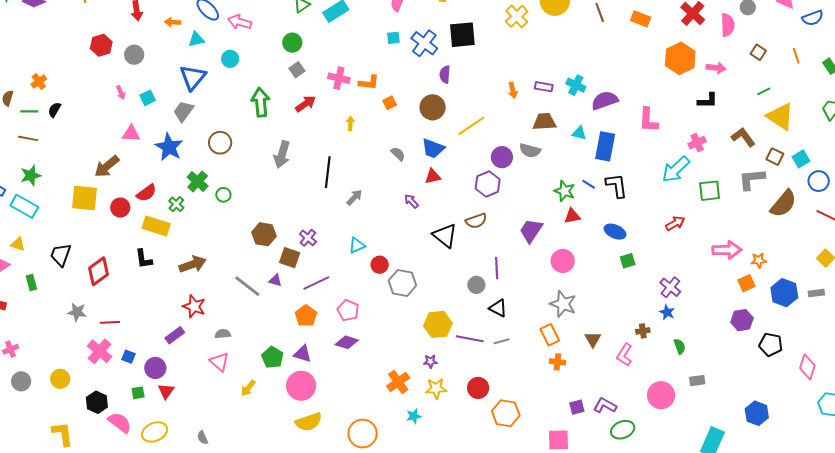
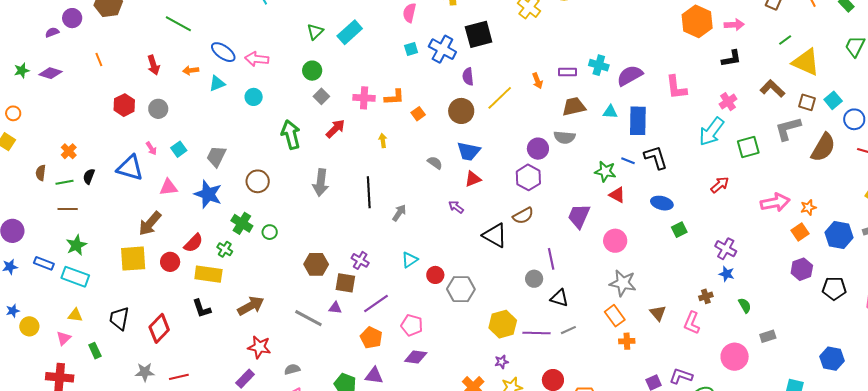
blue triangle: (193, 77) -> (130, 168), moved, turned -44
yellow line: (471, 126) -> (500, 98), moved
red triangle: (572, 216) -> (617, 195), turned 48

